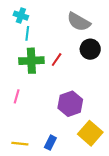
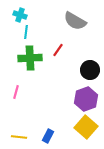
black circle: (90, 49) -> (90, 70), moved
red line: (57, 60) -> (58, 50), moved
purple hexagon: (70, 104) -> (86, 99), moved

